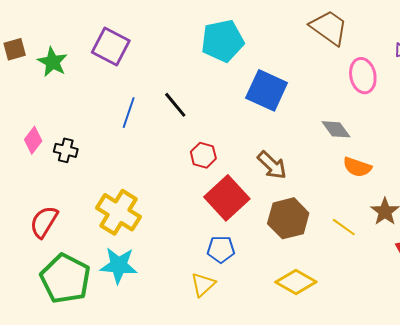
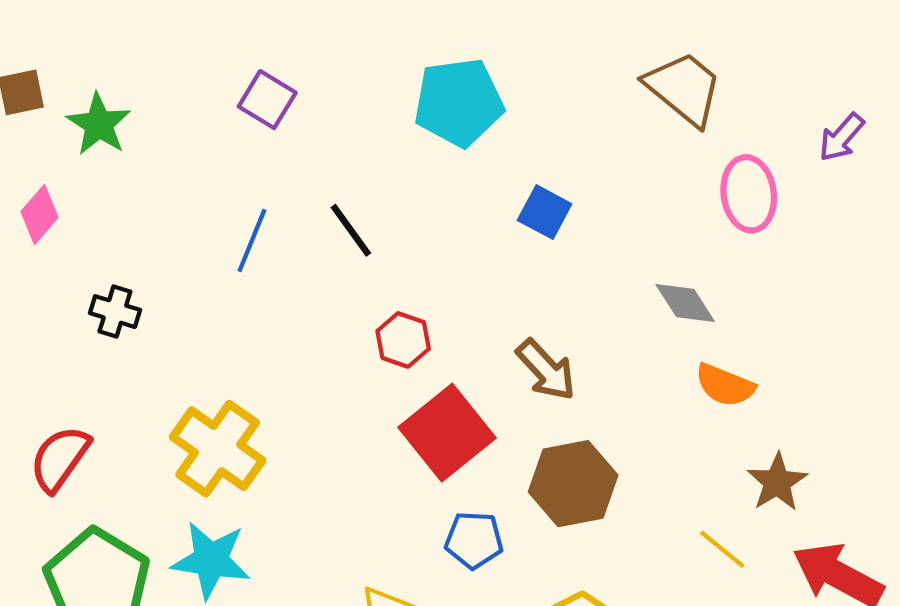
purple square: (111, 47) -> (267, 100), moved, size x0.7
blue square: (267, 90) -> (545, 212), size x0.6
pink diamond: (33, 140) -> (40, 214), moved
yellow line: (344, 227) -> (722, 549), moved
blue pentagon: (221, 249) -> (474, 540), moved

